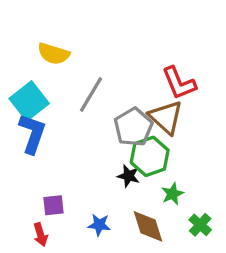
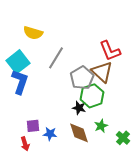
green star: (172, 194) -> (101, 126), moved
blue star: (99, 225) -> (50, 134), moved
brown diamond: (148, 226) -> (79, 133), moved

